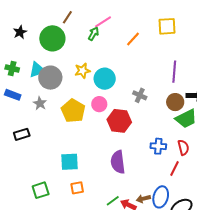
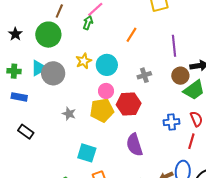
orange line: (133, 39) -> (131, 35), moved
gray cross: (140, 95) -> (144, 75), turned -32
gray star: (40, 103) -> (69, 114), moved
yellow pentagon: (73, 111) -> (102, 110), moved, turned -30
black rectangle: (22, 134) -> (26, 132), moved, turned 63
cyan square: (69, 162) -> (87, 153), turned 30

